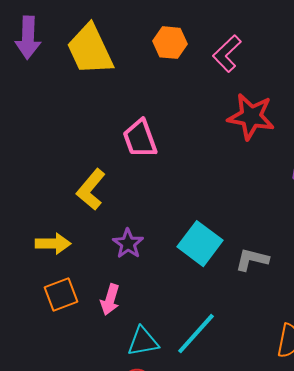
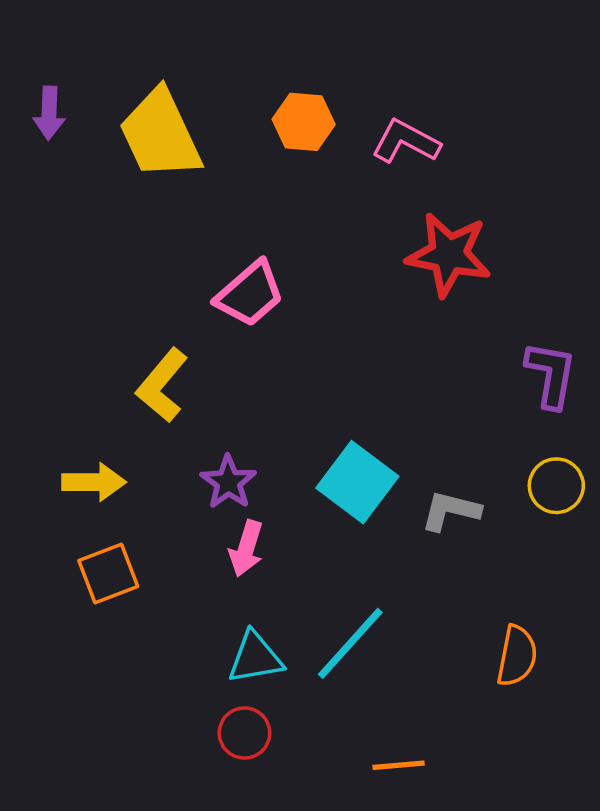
purple arrow: (28, 38) -> (49, 113), size x0.7
pink L-shape: (227, 54) -> (406, 142), turned 72
pink trapezoid: (140, 139) -> (250, 294), turned -111
pink arrow: (110, 300) -> (246, 548), moved

